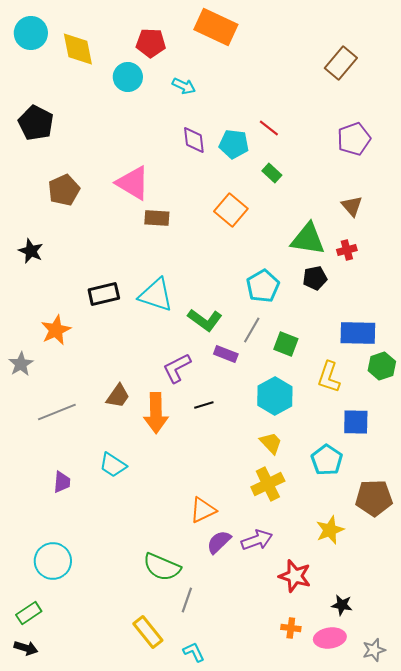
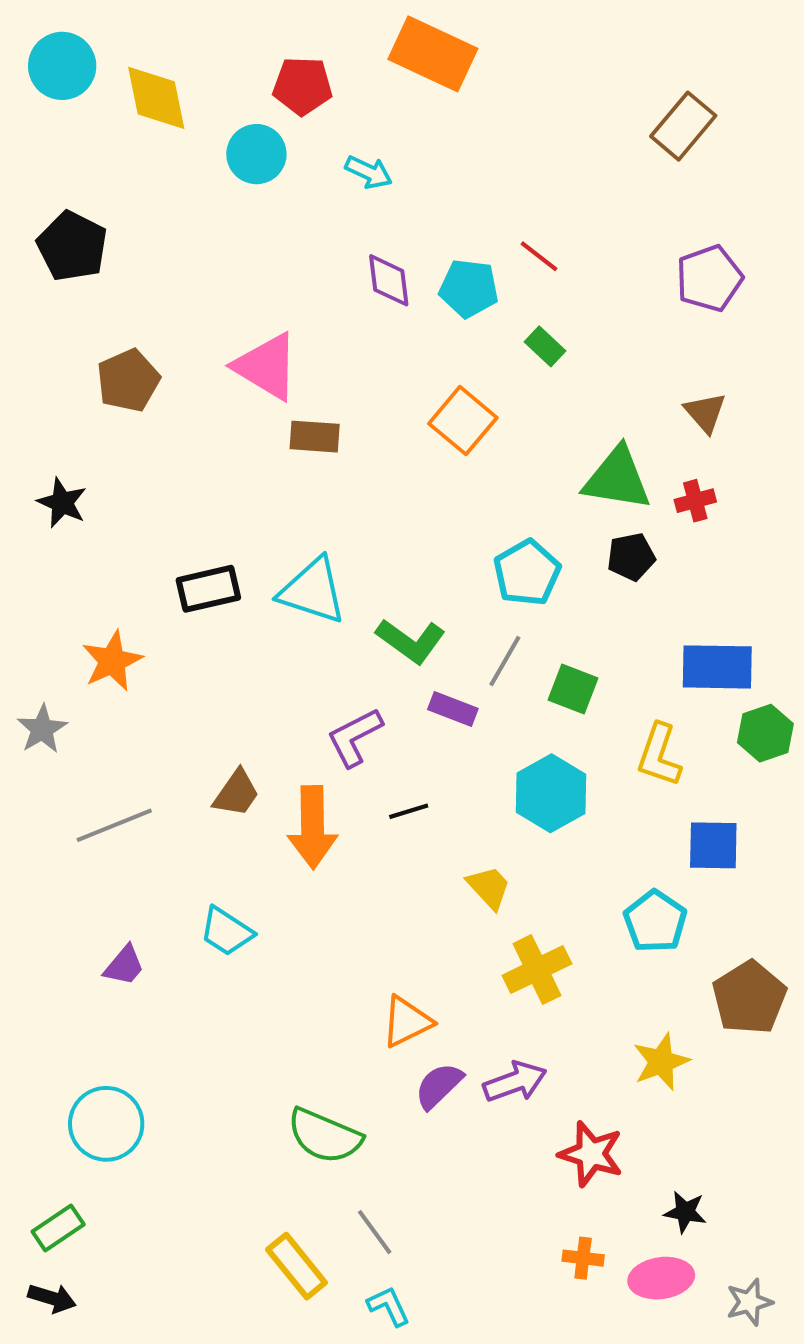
yellow trapezoid: (271, 443) -> (489, 887), moved
purple trapezoid: (62, 482) -> (124, 966), turned 35
brown pentagon: (374, 498) -> (749, 998), turned -30
gray line: (187, 600) -> (375, 1232), moved, turned -55

